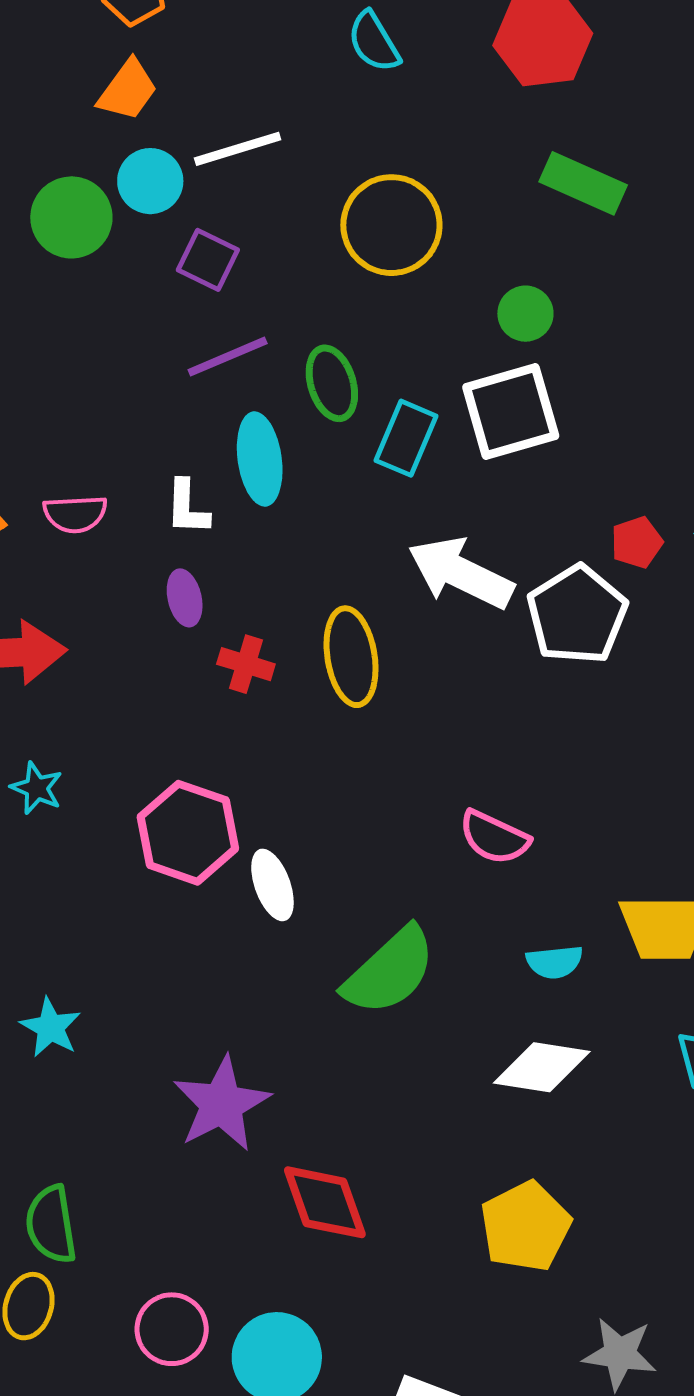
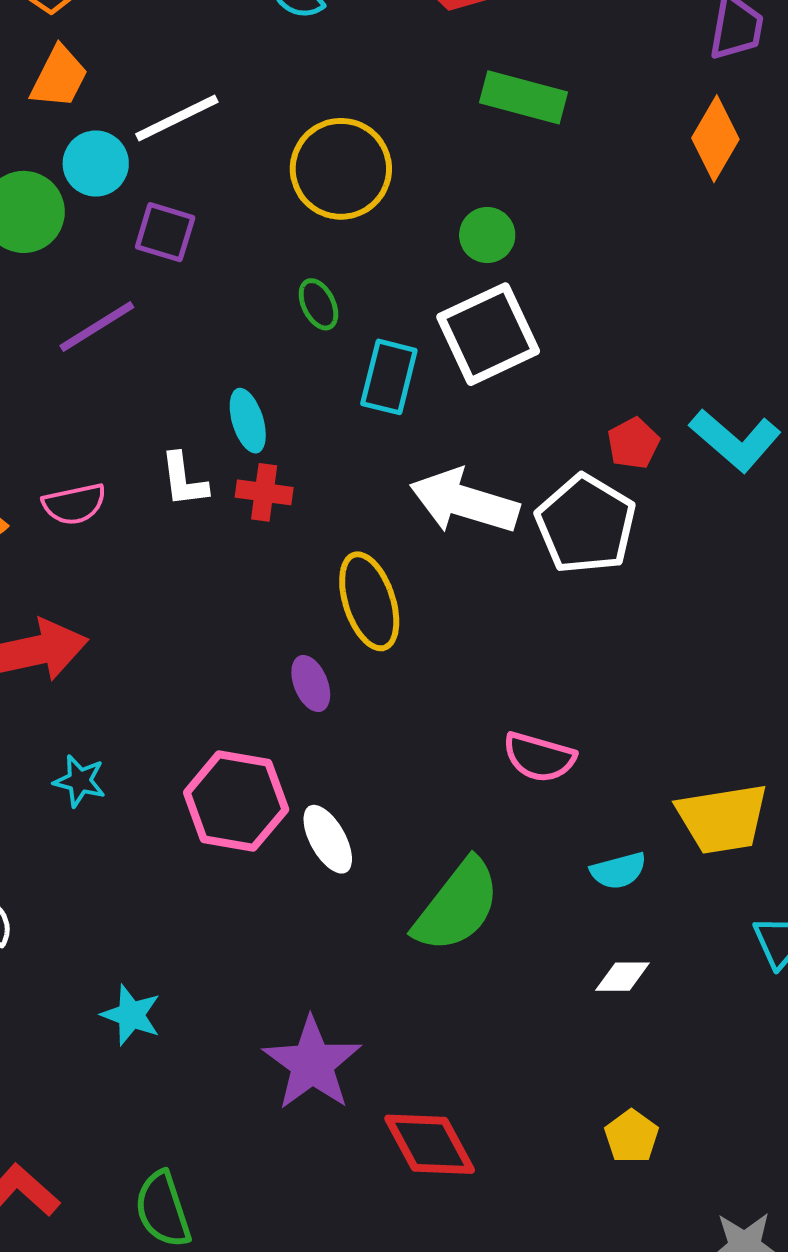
purple line: (228, 357) -> (97, 327), moved
green ellipse: (332, 383) -> (318, 304), moved, size x0.7
cyan ellipse: (260, 459) -> (248, 421), size x0.7
purple ellipse: (185, 598) -> (311, 683), moved
red cross: (246, 664) -> (264, 492), moved
white diamond: (542, 1067) -> (622, 977), size x0.6
yellow pentagon: (525, 1226) -> (632, 1136), size x0.6

